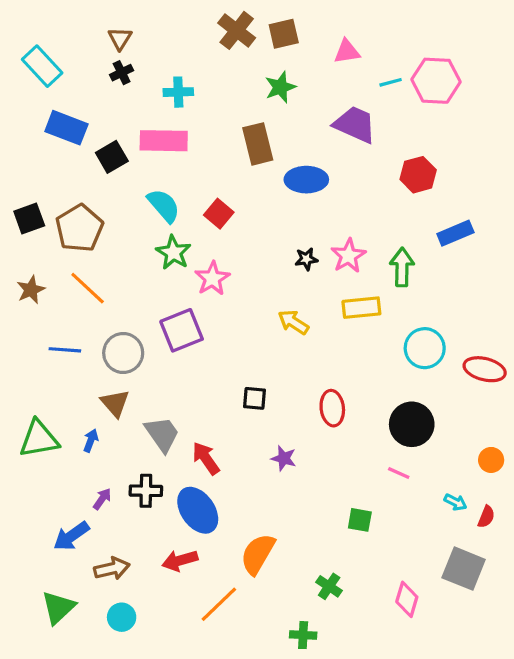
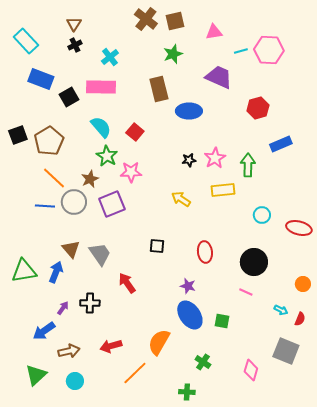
cyan cross: (178, 92) -> (110, 57), turned -36
pink star: (212, 278) -> (131, 172), turned 30
brown star: (31, 290) -> (90, 179), moved
cyan circle: (425, 348) -> (262, 215), size x0.7
blue line: (65, 350) -> (45, 206), moved
gray circle: (123, 353) -> (74, 202), moved
gray trapezoid: (162, 434) -> (100, 254), moved
blue arrow: (91, 441) -> (56, 272), size x1.5
purple star: (284, 458) -> (188, 286), moved
blue ellipse: (198, 510) -> (190, 315), moved

